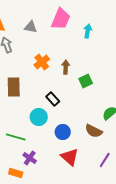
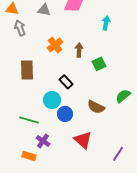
cyan arrow: (88, 31) -> (106, 23), moved
brown semicircle: (94, 131) -> (96, 107), moved
blue circle: (63, 132) -> (65, 114), moved
purple line: (105, 160) -> (118, 154), moved

